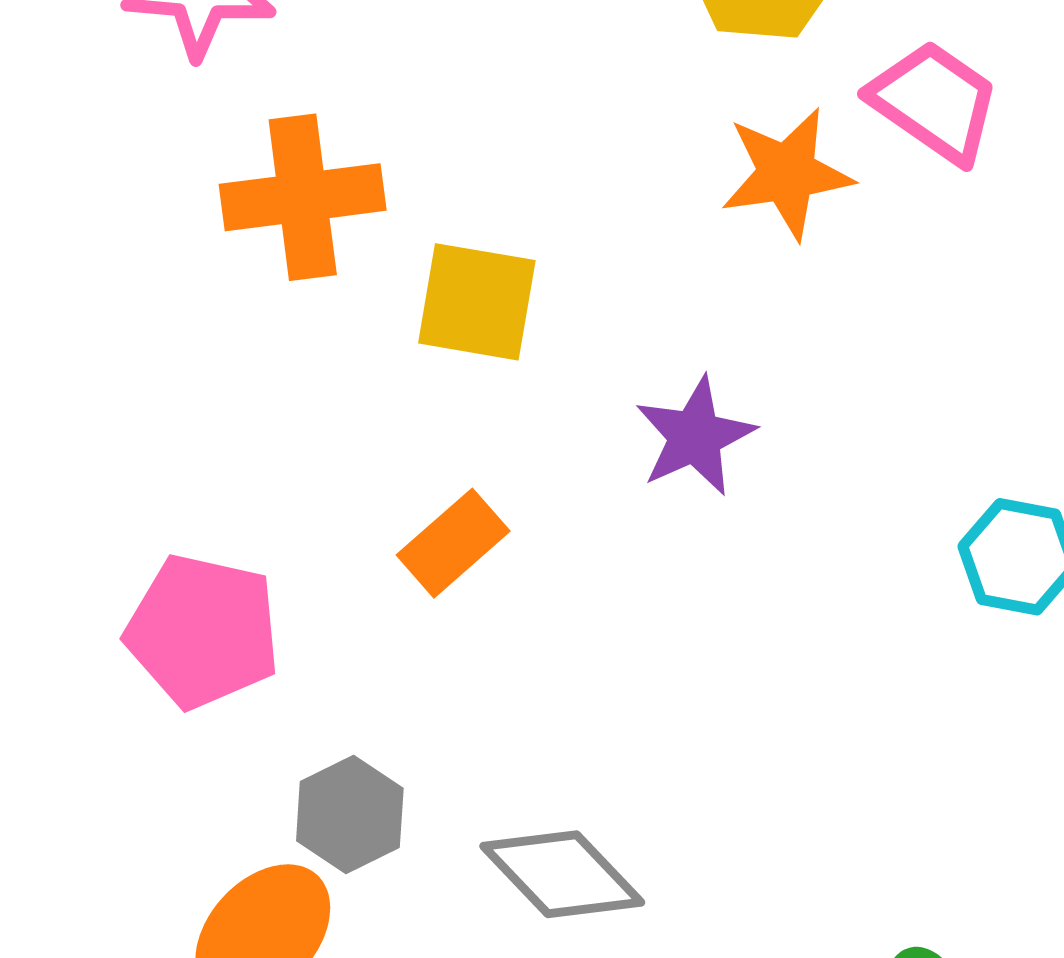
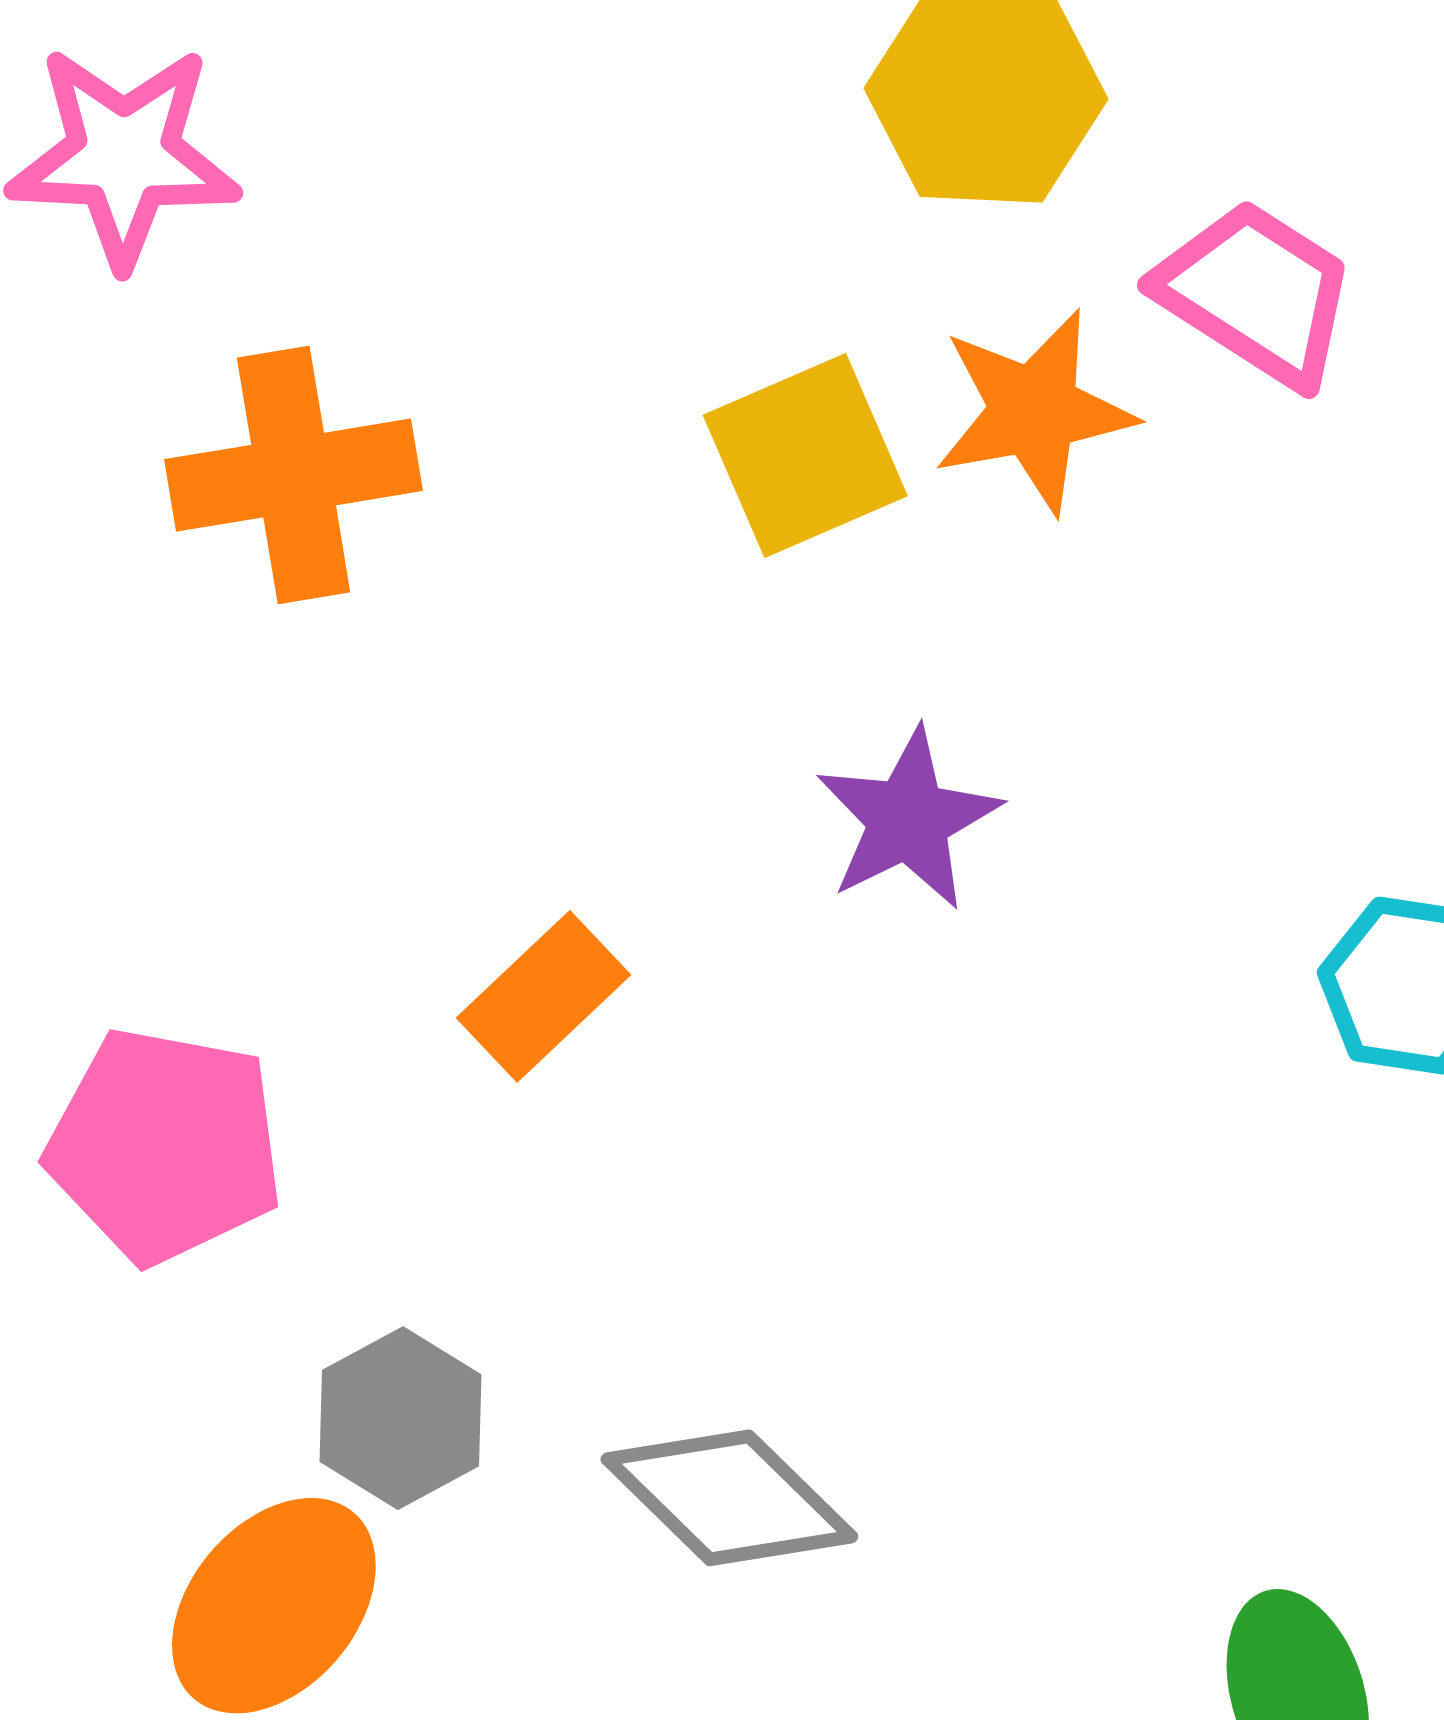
yellow square: (477, 302) -> (805, 456), moved, turned -31

